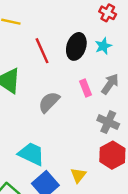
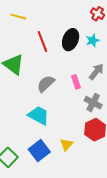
pink rectangle: (86, 88) -> (76, 82), moved
cyan trapezoid: (31, 154) -> (39, 115), moved

